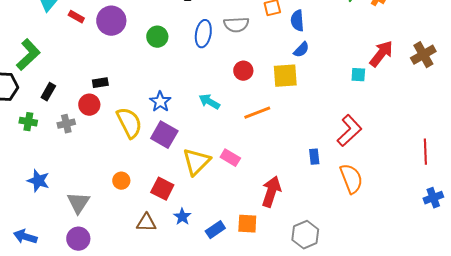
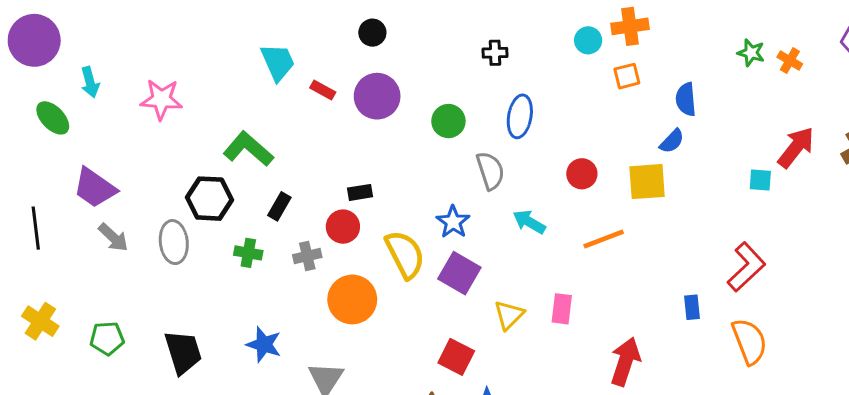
blue semicircle: (297, 21) -> (686, 99), moved
gray semicircle: (236, 25) -> (490, 171), moved, turned -105
green L-shape: (28, 55) -> (248, 149), turned -96
pink rectangle: (230, 158) -> (562, 309), turned 66
yellow triangle: (196, 162) -> (509, 315), size x0.7
orange circle: (121, 181) -> (352, 299), moved, size x1.8

